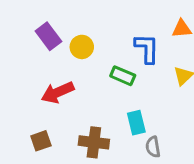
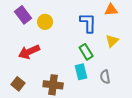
green rectangle: (123, 76) -> (86, 52), moved, turned 35
brown square: (41, 141) -> (18, 84), turned -32
gray semicircle: (153, 147) -> (105, 77), moved

